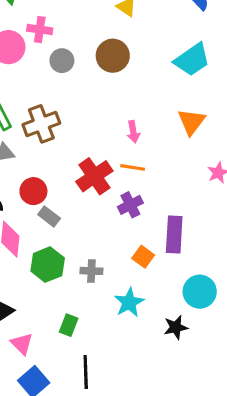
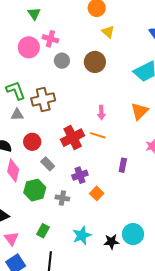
purple cross: (130, 205) -> (80, 175), moved
gray rectangle: (49, 216) -> (48, 164), moved
purple rectangle: (174, 234) -> (123, 165), moved, size x0.6
cyan circle: (200, 292) -> (133, 234), moved
cyan star: (129, 303) -> (82, 235), moved

